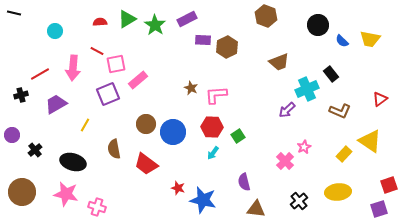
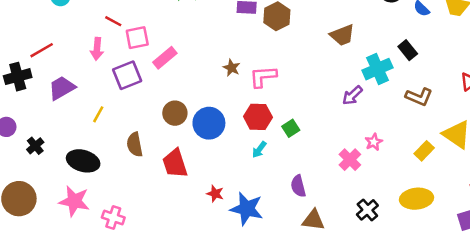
pink arrow: (73, 68) -> (97, 49), moved, size x0.7
black cross: (21, 95) -> (18, 77), size x1.5
red trapezoid: (146, 164) -> (175, 163), turned 35

